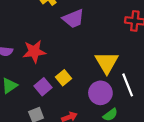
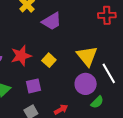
yellow square: (64, 78) -> (49, 60), moved
purple square: (43, 87) -> (33, 86), turned 35

